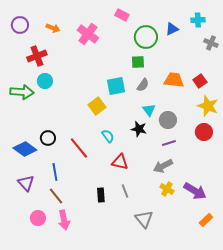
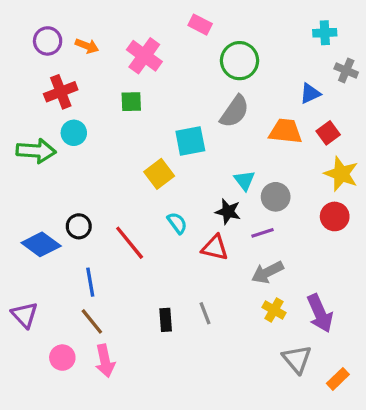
purple circle: (20, 25) -> (48, 41), moved
blue triangle: (172, 29) -> (310, 93), moved
green square: (138, 62) -> (131, 102), moved
gray semicircle: (143, 85) -> (235, 111), moved, size x1.5
purple line: (169, 143) -> (262, 233), moved
red triangle: (120, 162) -> (215, 248), moved
purple triangle: (26, 183) -> (25, 315), moved
purple arrow: (195, 191) -> (320, 313), turned 35
gray triangle: (144, 219) -> (297, 359), moved
orange rectangle: (206, 220) -> (338, 379), moved

